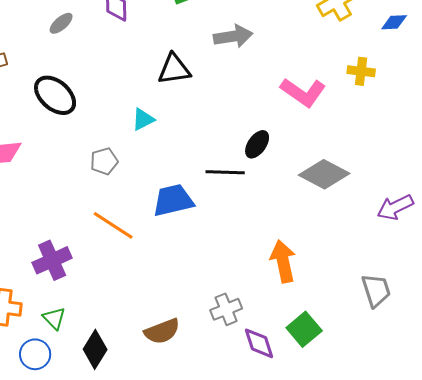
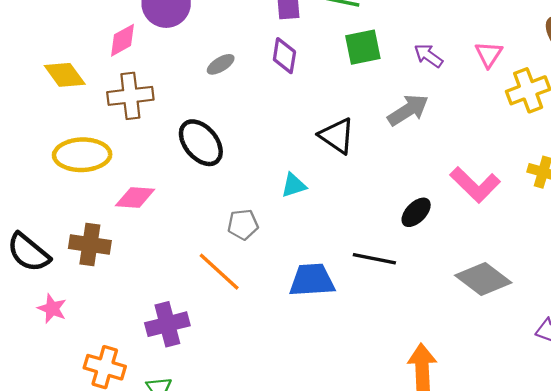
gray arrow: (233, 36) -> (408, 110), turned -33
black triangle: (174, 69) -> (337, 136), turned 33
black ellipse: (257, 144) -> (416, 212), moved
orange line: (113, 225) -> (219, 272), moved

